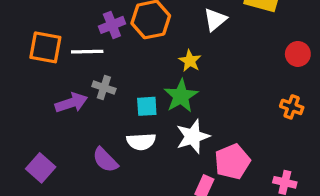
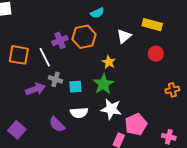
white line: (87, 52) -> (45, 57), turned 66
red circle: (298, 54) -> (156, 54), moved
cyan square: (147, 106) -> (75, 87), moved
orange cross: (292, 107) -> (172, 90), turned -32
white star: (193, 136) -> (111, 109), turned 30

